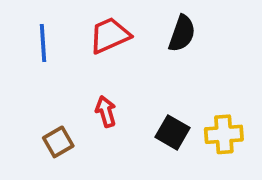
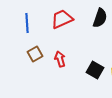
brown square: (58, 142) -> (35, 54), moved

